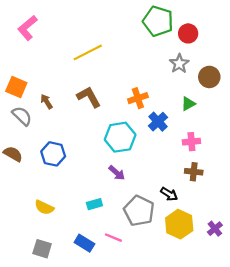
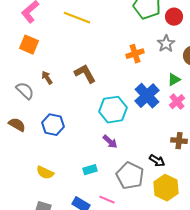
yellow line: (88, 52) -> (77, 18), moved, turned 48
orange square: (16, 87) -> (29, 45), moved
orange cross: (138, 98) -> (135, 54), moved
blue cross: (158, 122) -> (147, 96), size x1.4
pink cross: (191, 142) -> (177, 102), moved, turned -35

